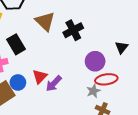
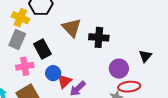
black cross: (73, 30) -> (99, 37), turned 30
blue circle: (18, 82) -> (53, 73), moved

